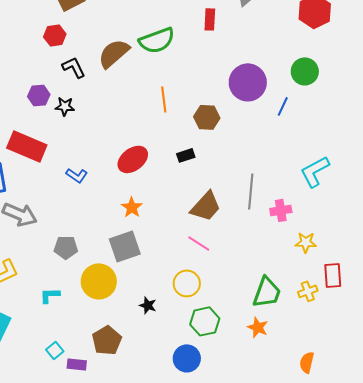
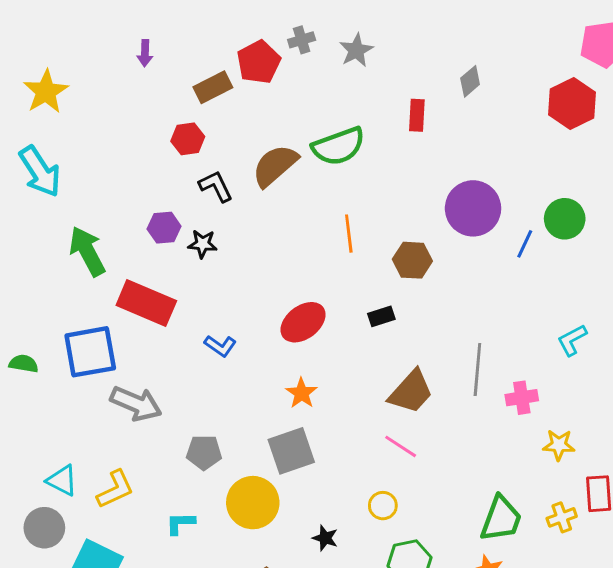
green circle: (305, 71) -> (565, 219), moved
cyan L-shape: (315, 171) -> (572, 340), size x0.7
yellow circle: (187, 283) -> (383, 506), size x0.7

